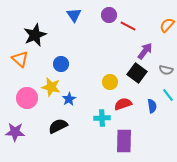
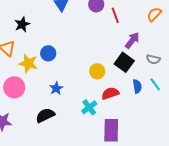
red line: (128, 26) -> (115, 15), turned 42
black star: (35, 35) -> (22, 24), size x0.7
yellow star: (51, 87) -> (28, 63), moved
blue semicircle: (152, 106) -> (137, 86), moved
cyan cross: (102, 118) -> (89, 107), turned -35

